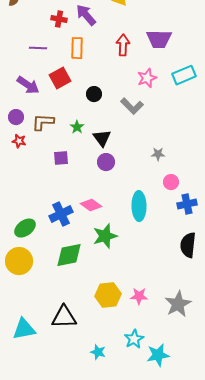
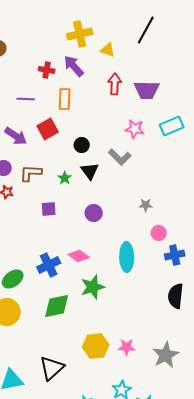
red arrow: (123, 45) -> (115, 84), moved
pink star: (147, 78) -> (135, 129), turned 30
black triangle: (102, 138) -> (90, 171), moved
black triangle: (64, 317) -> (52, 368), turned -40

